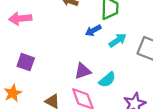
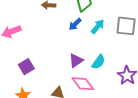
purple square: (26, 62) -> (26, 67), turned -35

